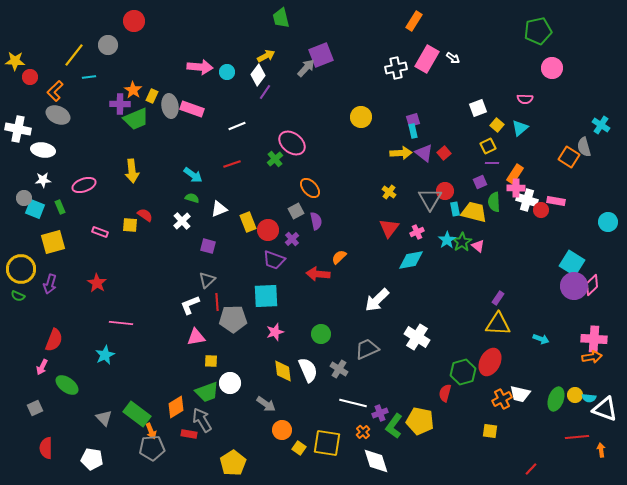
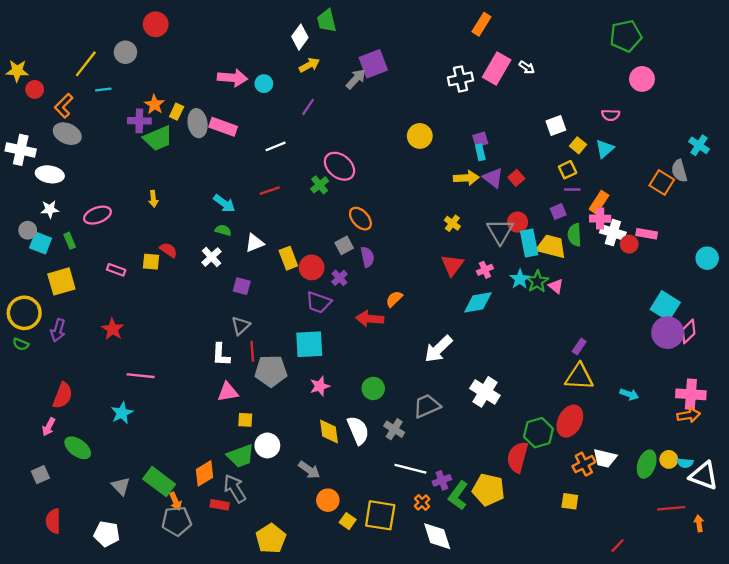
white diamond: (258, 75) -> (300, 37), moved
yellow arrow: (132, 171) -> (153, 199), size x0.6
cyan rectangle: (455, 209) -> (529, 243), size x1.6
white L-shape: (190, 305) -> (221, 355), turned -65
red semicircle: (445, 393) -> (518, 457), size x1.5

